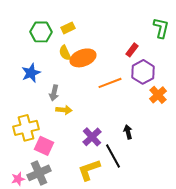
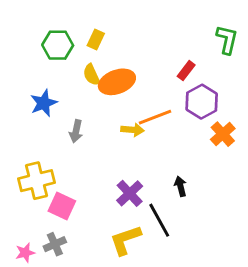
yellow rectangle: (68, 28) -> (96, 40), turned -40
yellow arrow: (64, 110) -> (132, 130), moved
gray cross: (39, 173) -> (55, 244), size x0.7

